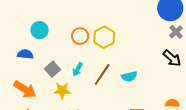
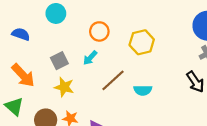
yellow hexagon: (104, 37) -> (142, 42), moved
blue semicircle: (25, 54) -> (21, 34), moved
cyan arrow: (78, 69) -> (90, 58), moved

